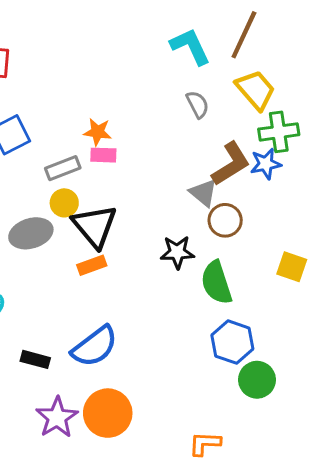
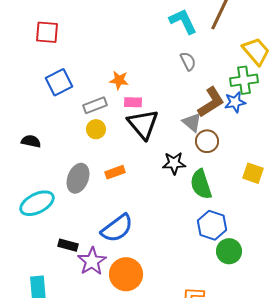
yellow trapezoid: (256, 90) -> (256, 51), moved
pink rectangle: (103, 155) -> (133, 102), moved
black triangle: (95, 226) -> (143, 124), moved
gray ellipse: (31, 233) -> (78, 178), moved, turned -52
black rectangle: (35, 359) -> (68, 245), moved
purple star: (57, 417) -> (92, 261), moved

